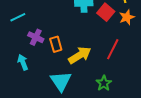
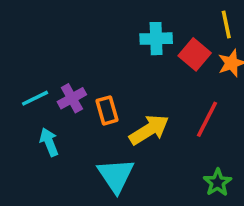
cyan line: (18, 17) -> (35, 98), moved
purple cross: (36, 37) -> (72, 98), turned 35
green star: (104, 83) -> (217, 182), moved

